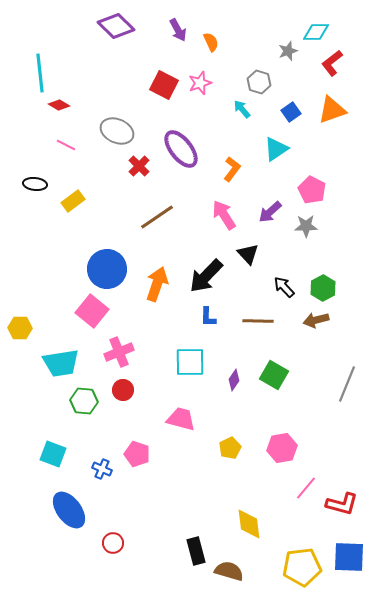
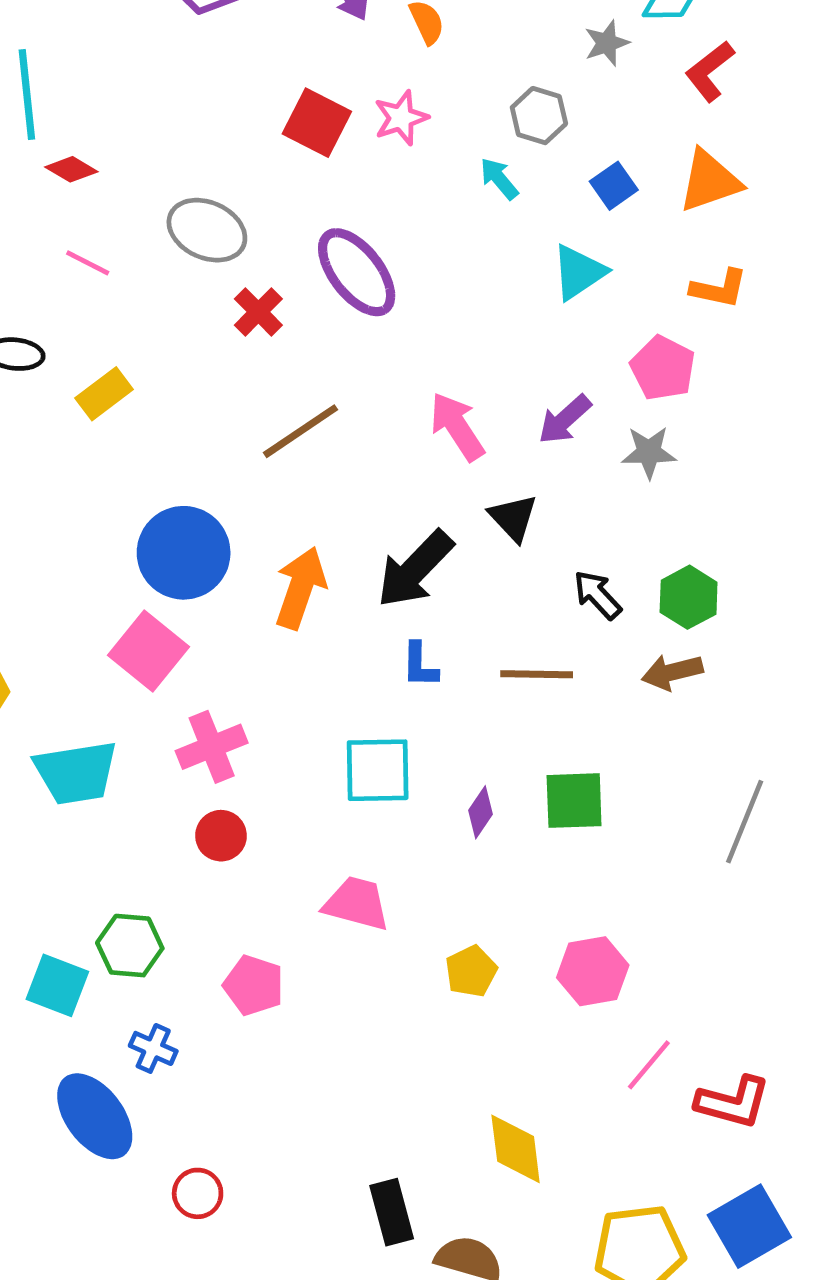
orange L-shape: (232, 169) -> (719, 289), moved, turned 65
green square: (274, 375) -> (574, 801), turned -32
green hexagon: (84, 401) -> (130, 946), moved
blue cross: (102, 469) -> (153, 1048), moved
blue square: (349, 557) -> (749, 1226), turned -32

